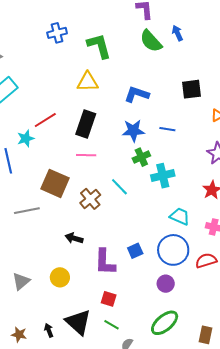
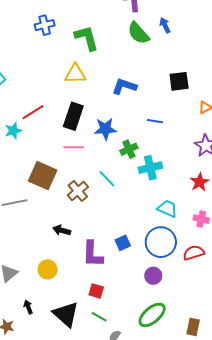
blue star: (133, 131) -> (105, 129), moved
black arrow: (49, 330) -> (28, 307), moved

